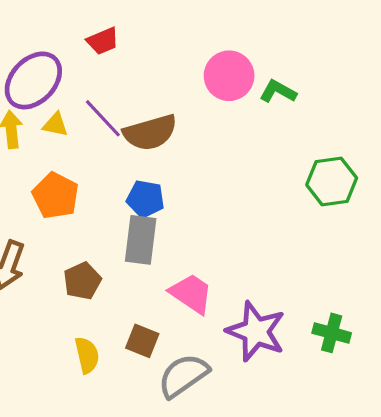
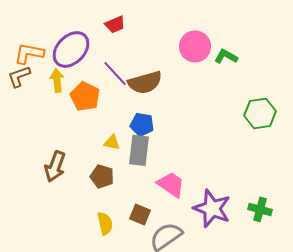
yellow triangle: (55, 125) -> (112, 142), moved
orange pentagon: (55, 196) -> (85, 96), moved
brown pentagon: (82, 281) -> (102, 176), turned -30

